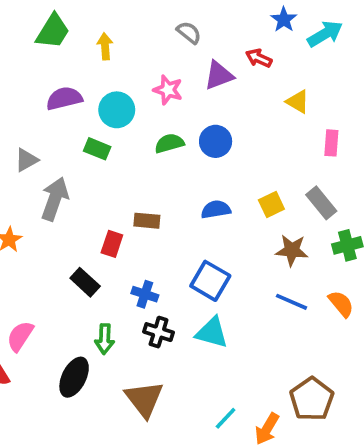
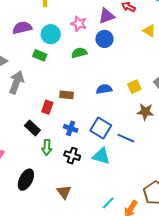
blue circle: (216, 141) -> (104, 39), moved
blue cross: (145, 294) -> (71, 128), moved
blue line: (292, 302) -> (126, 138), moved
green arrow: (105, 339) -> (47, 147), moved
brown triangle: (144, 399) -> (64, 192), size x0.7

